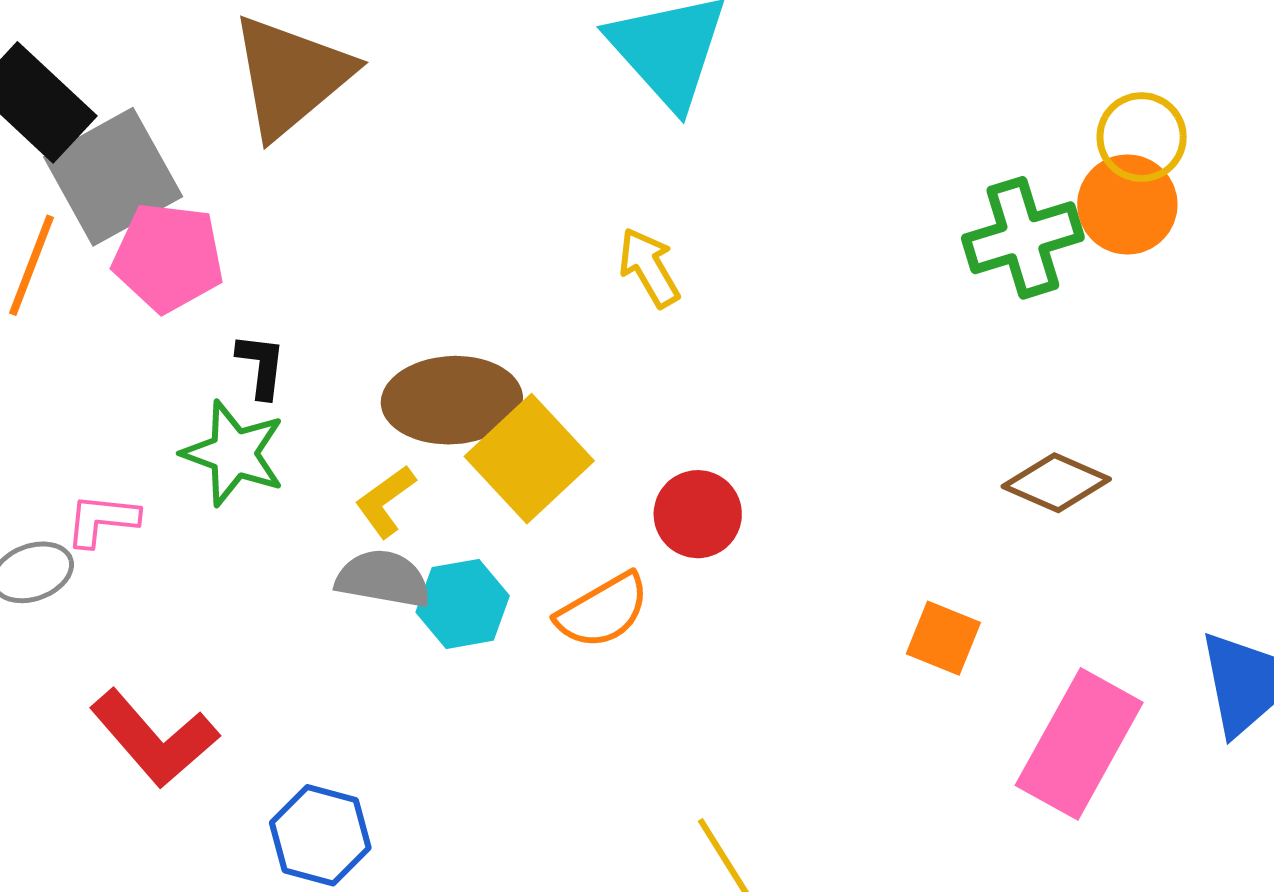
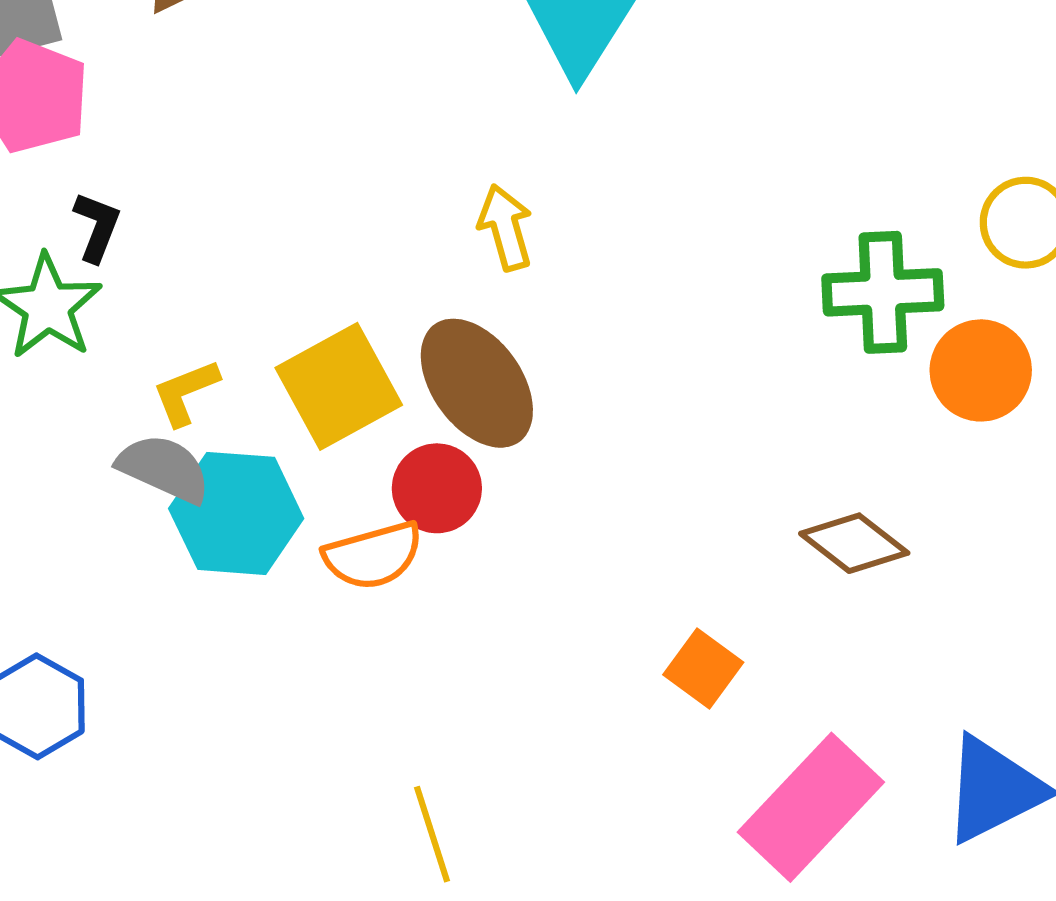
orange circle: (1127, 205) -> (981, 370), moved
brown ellipse: (452, 400) -> (477, 383), moved, turned 43
red circle: (698, 514) -> (437, 488), moved
cyan hexagon: (463, 604) -> (236, 513), size x1.4

